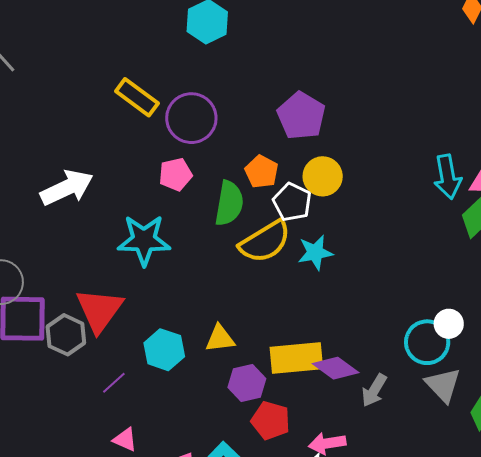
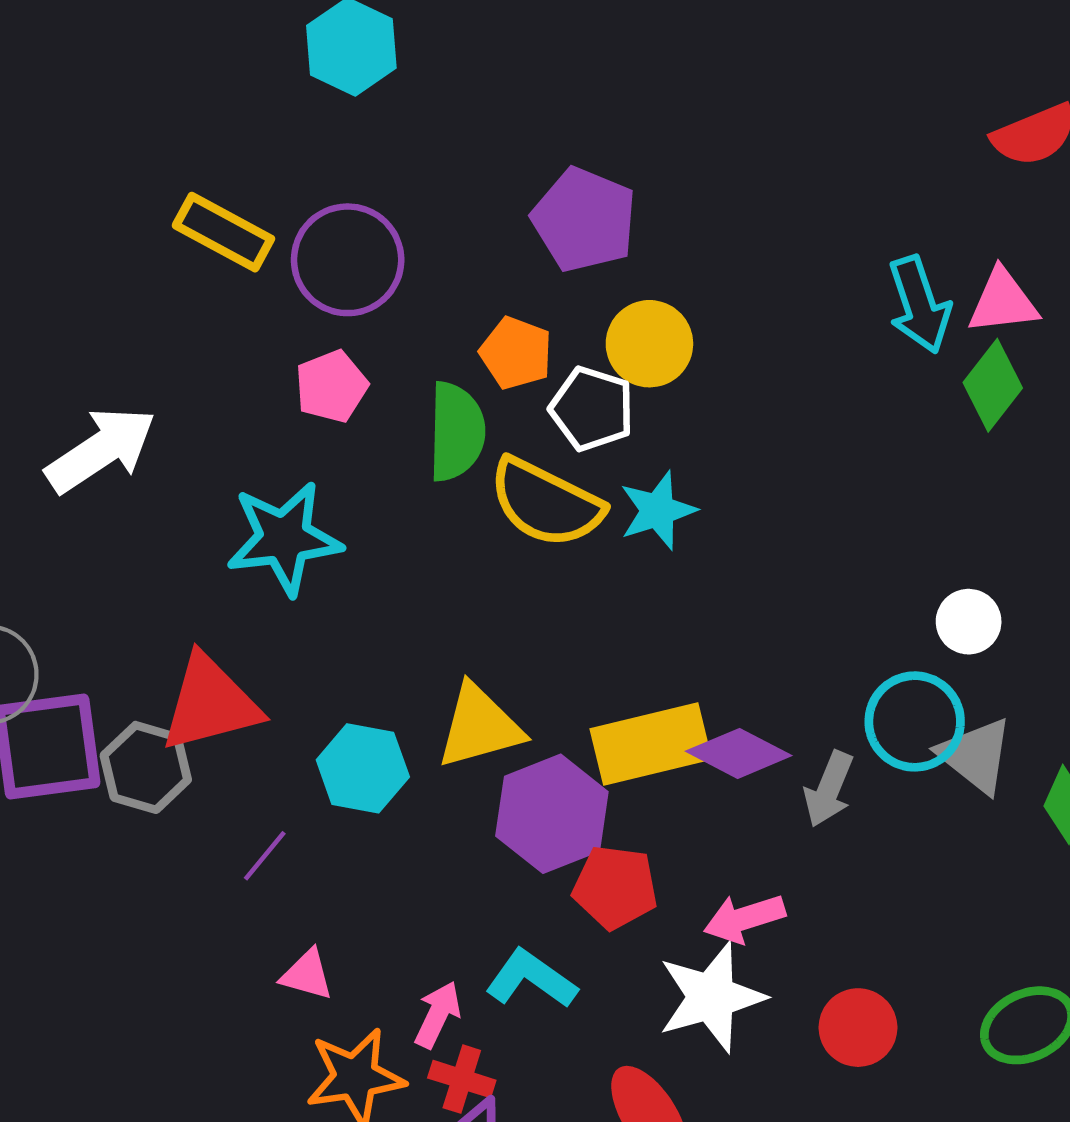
yellow semicircle: (265, 242) -> (546, 503), turned 66
red triangle: (99, 310) -> (210, 703), turned 48
yellow triangle: (220, 339) -> (480, 726), size x1.4
cyan circle: (427, 342) -> (915, 721), moved
purple hexagon: (247, 383) -> (552, 814), size x1.4

